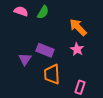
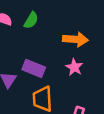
orange arrow: (78, 27) -> (76, 39), turned 138

